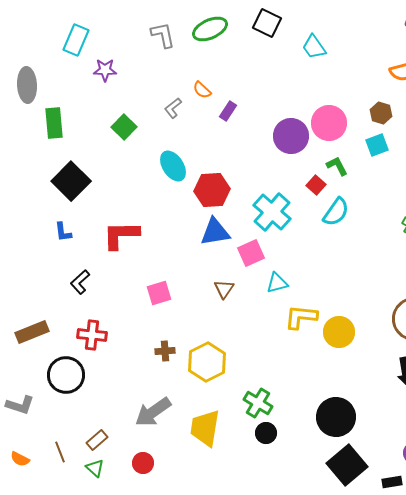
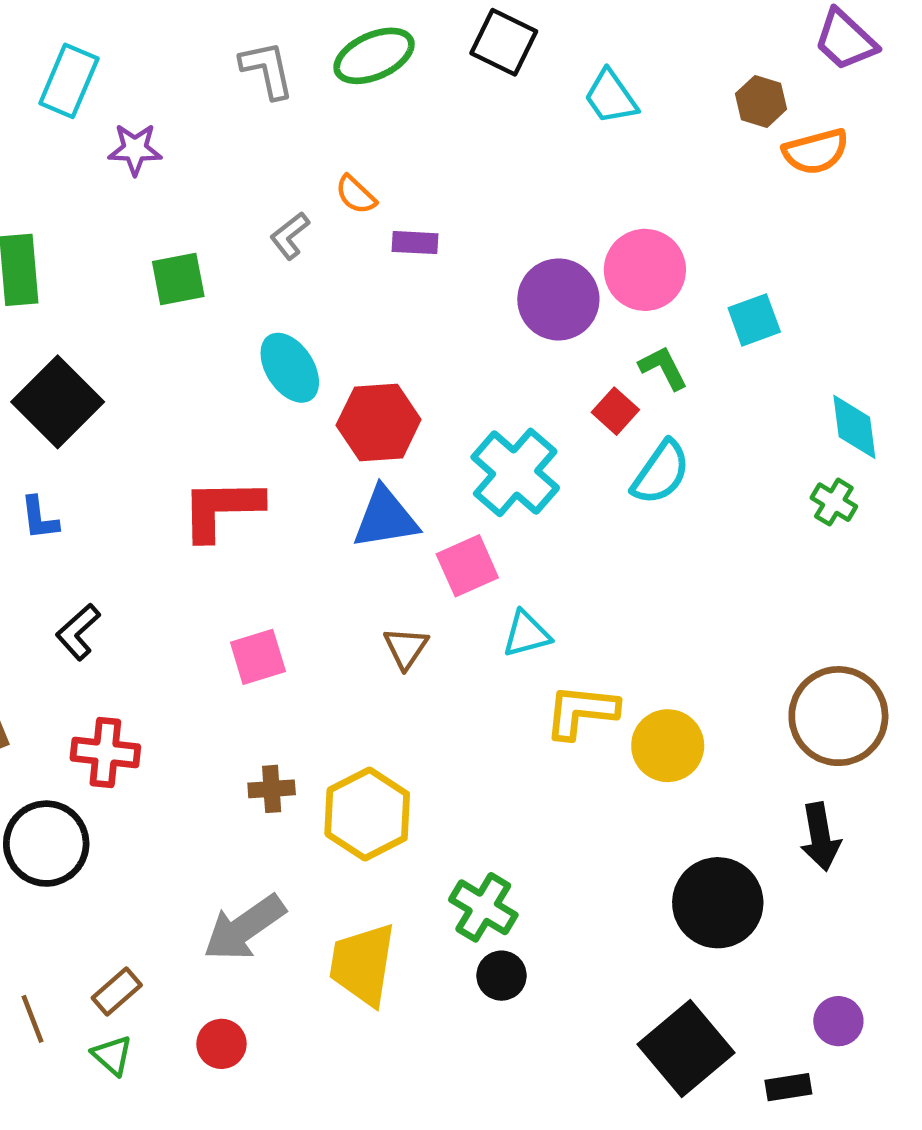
purple rectangle: (228, 111) -> (415, 243), turned 60
brown hexagon: (381, 113) -> (761, 101), moved
green square: (124, 127) -> (178, 279), turned 35
red L-shape: (121, 235) -> (221, 509), moved
black circle: (336, 417) -> (718, 903), moved

